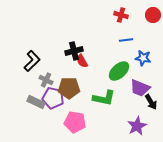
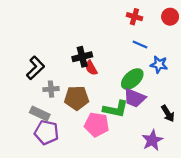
blue line: (126, 40) -> (140, 44), turned 32
gray cross: (46, 80) -> (51, 89), turned -32
purple trapezoid: (140, 88) -> (134, 98), moved
purple pentagon: (53, 98) -> (47, 132), moved
pink pentagon: (75, 122) -> (97, 125), moved

